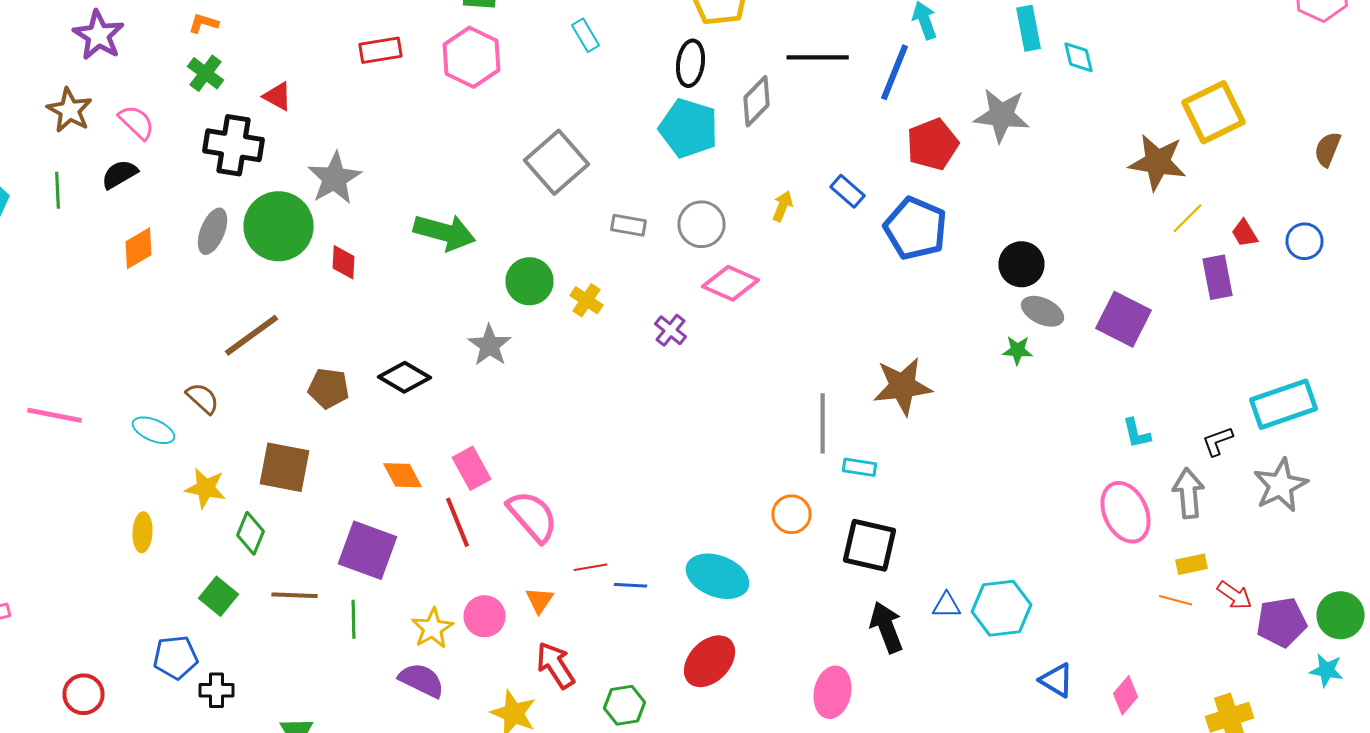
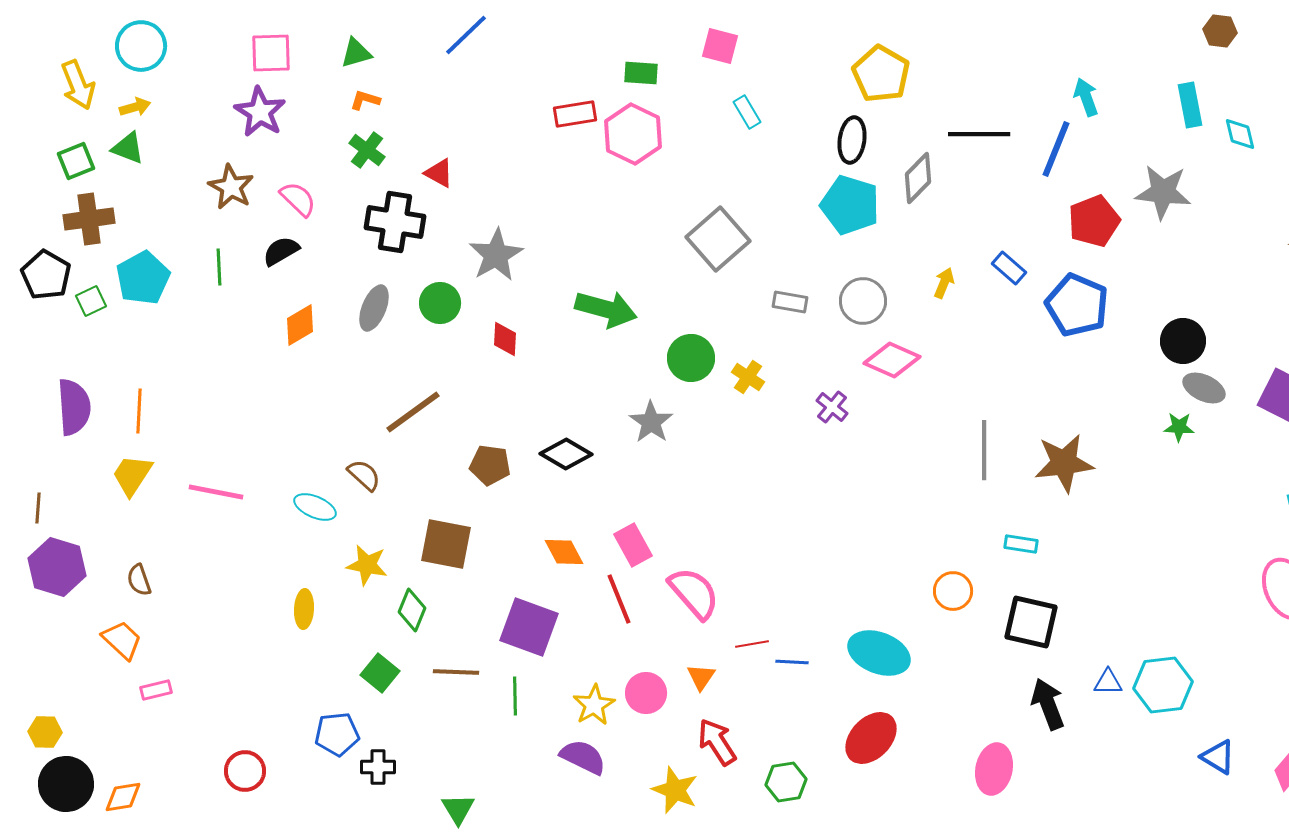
red rectangle: (380, 50) -> (575, 114), moved
green circle: (278, 226) -> (440, 303), size x0.6
gray line: (822, 423) -> (984, 450), moved

